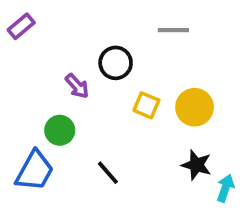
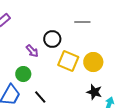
yellow square: (146, 105) -> (68, 61), size x1.5
black line: (108, 173) -> (40, 97), moved

